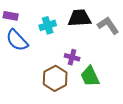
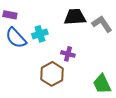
cyan cross: (48, 25) -> (40, 34), moved
green trapezoid: (90, 76) -> (102, 84), moved

